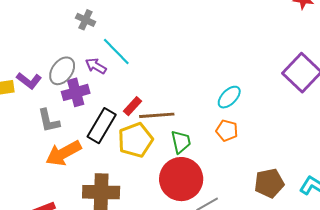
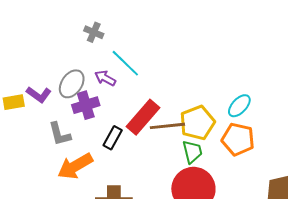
red rectangle: (133, 106) -> (143, 117), size x1.8
black rectangle: (102, 126) -> (113, 138), size x0.7
orange pentagon: (227, 131) -> (238, 139), size x1.5
yellow pentagon: (135, 140) -> (197, 123), moved

